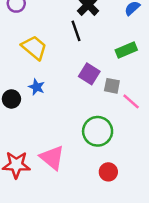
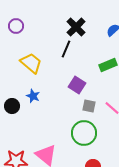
black line: (76, 31) -> (66, 49), turned 42
gray square: (112, 86) -> (89, 106), moved

